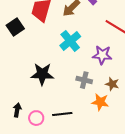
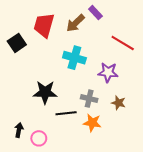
cyan cross: (70, 41) -> (74, 58), turned -35
orange star: (100, 102) -> (92, 123), moved
black line: (62, 114) -> (66, 113), moved

